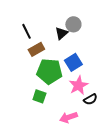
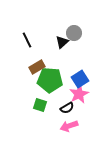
brown rectangle: (36, 49) -> (37, 67), moved
blue square: (73, 62) -> (80, 79), moved
black semicircle: (90, 99) -> (67, 108), moved

